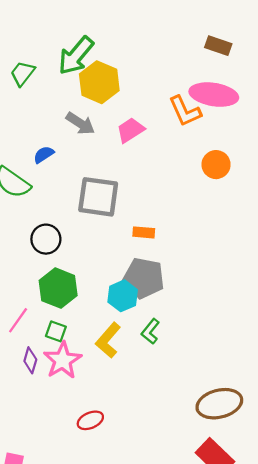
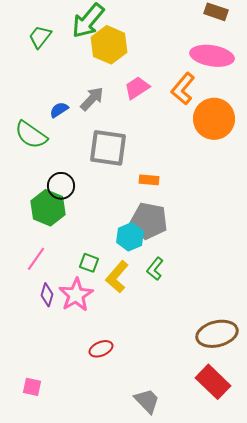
orange L-shape: (185, 111) -> (183, 89), moved, turned 64
gray arrow: (80, 123) -> (92, 99), moved, turned -80
orange circle: (216, 165) -> (214, 119), size x1.6
green hexagon: (58, 288) -> (48, 208), moved
green square: (56, 331) -> (89, 263), moved

